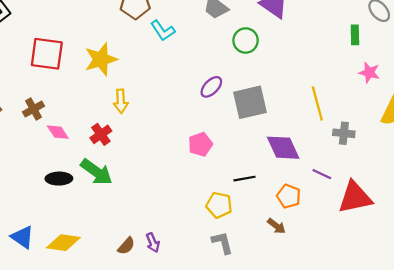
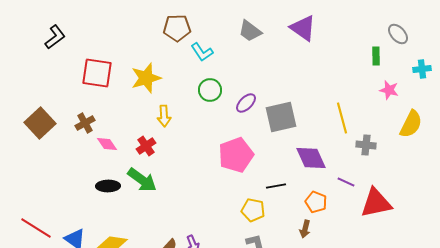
green circle: (246, 40) -> (210, 90), moved
pink pentagon: (200, 144) -> (236, 155), size x1.6
brown arrow: (276, 226) -> (305, 229), turned 66

